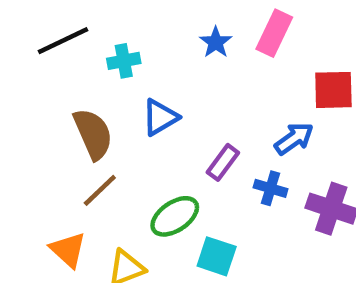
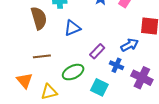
brown semicircle: (93, 134) -> (39, 18), moved
brown line: (100, 190) -> (42, 56), turned 30
cyan square: (217, 256) -> (99, 87), moved

